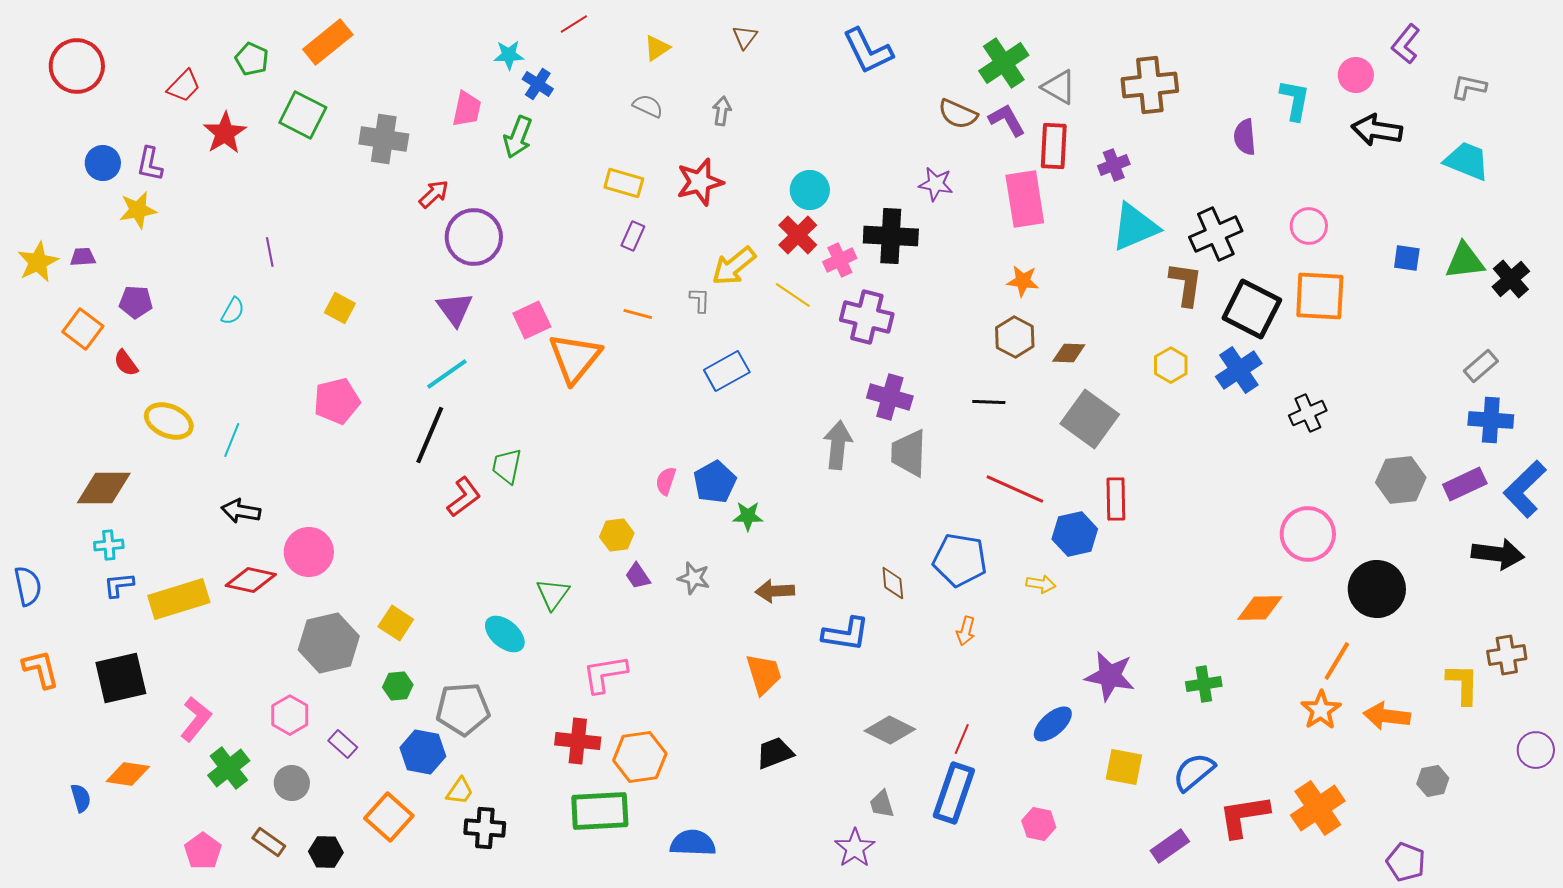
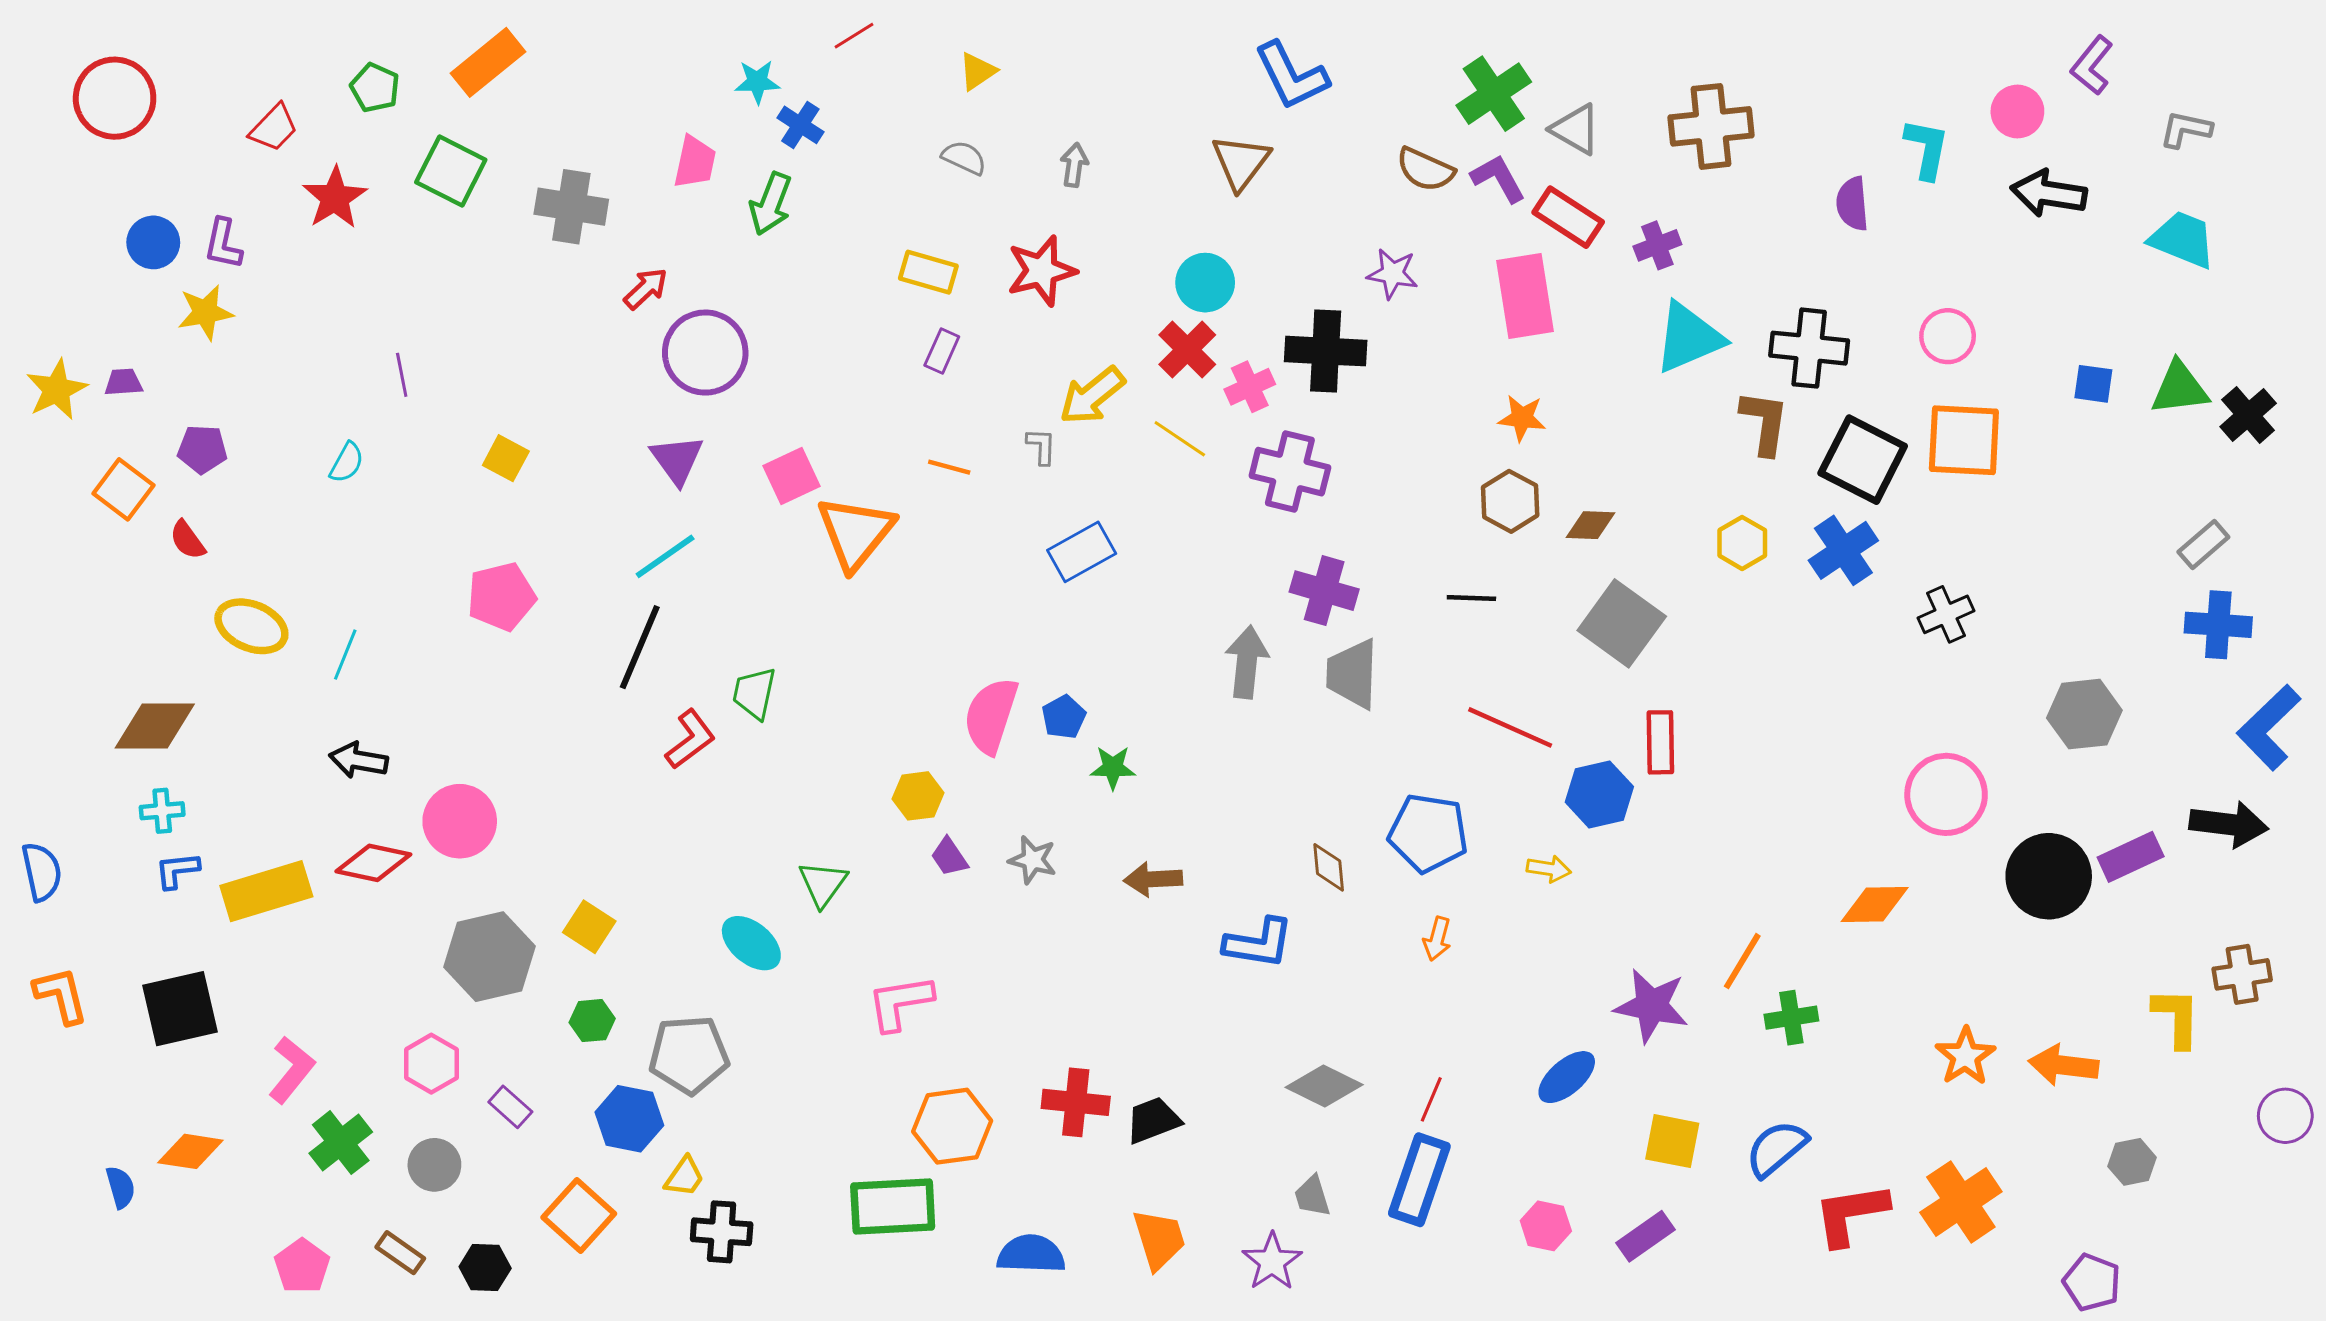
brown triangle: (745, 37) -> (1241, 162), moved, size x1.6
red rectangle: (1054, 146) -> (1568, 217), turned -60
black cross: (1216, 234) -> (1809, 348), turned 30
pink semicircle: (666, 481) -> (991, 716), size x1.8
blue pentagon: (715, 482) -> (1064, 717), size x0.7
purple rectangle: (1465, 484) -> (2131, 857), moved
orange line: (1337, 661) -> (1742, 961), moved
orange trapezoid: (764, 674) -> (1159, 1239), moved
red cross: (578, 741) -> (1076, 1102), moved
purple rectangle: (1170, 846) -> (1646, 1236), moved

